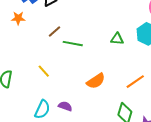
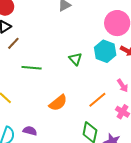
brown line: (55, 31) -> (13, 43), moved
green triangle: (117, 39) -> (75, 59), turned 48

